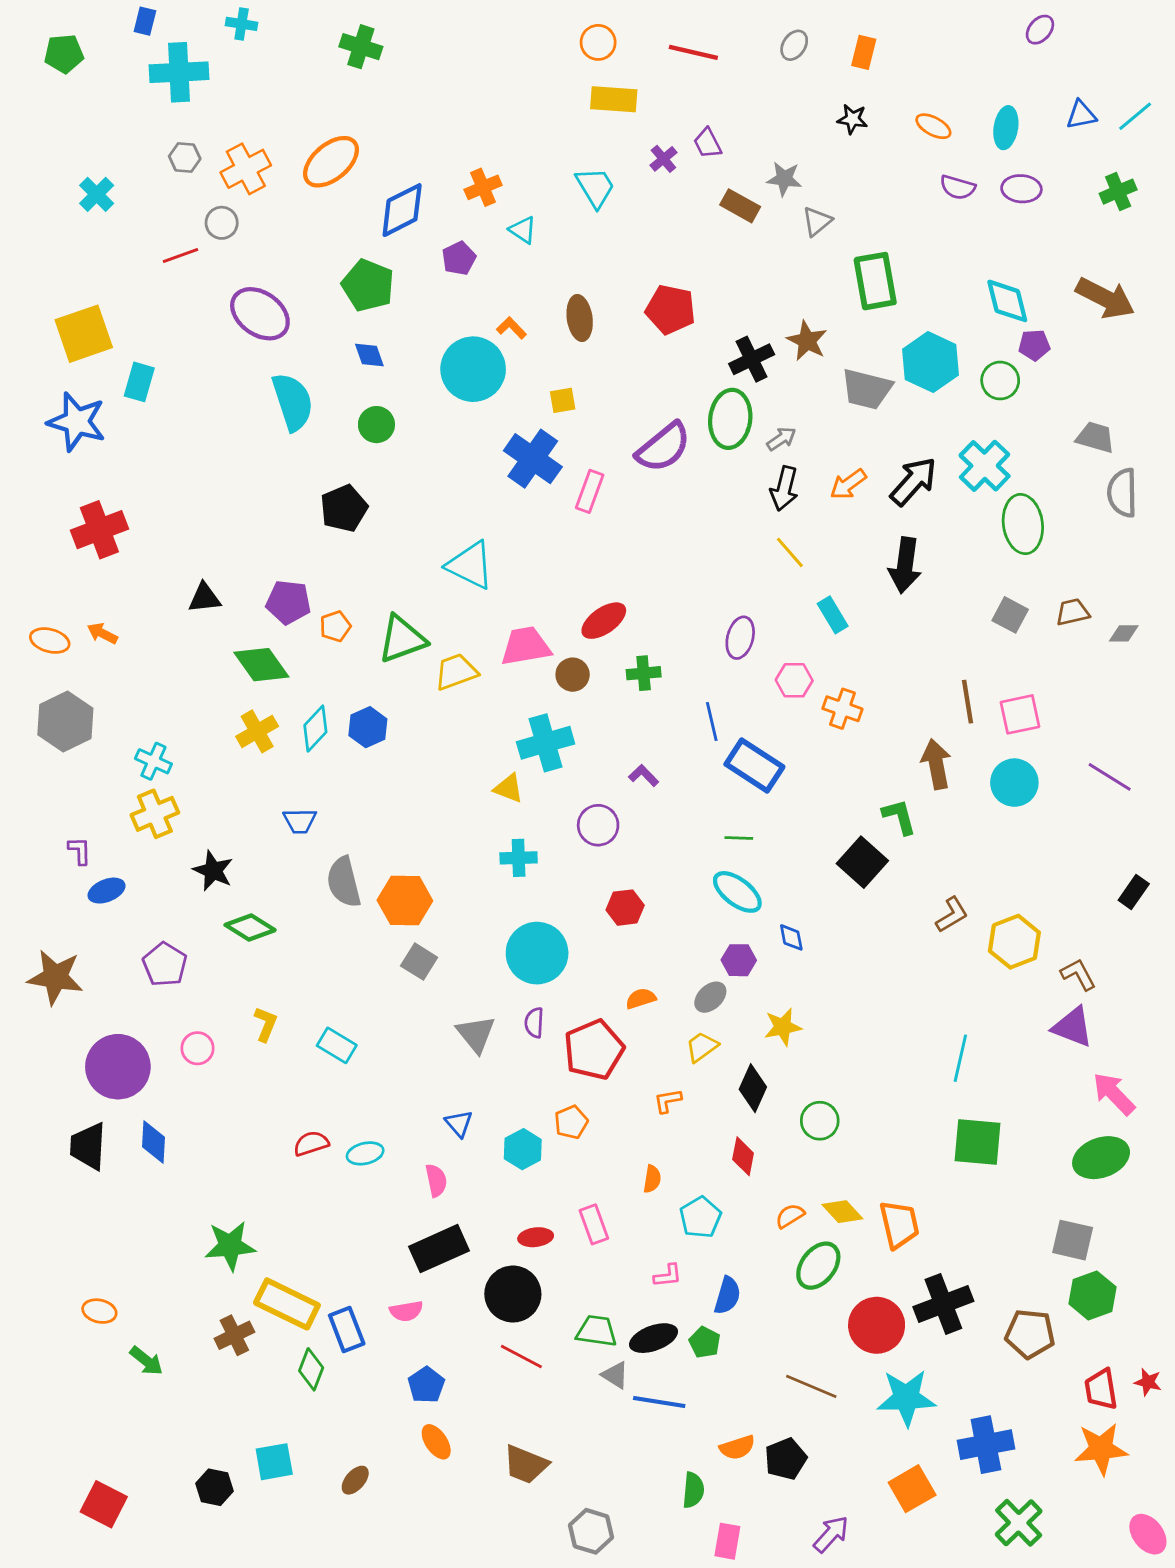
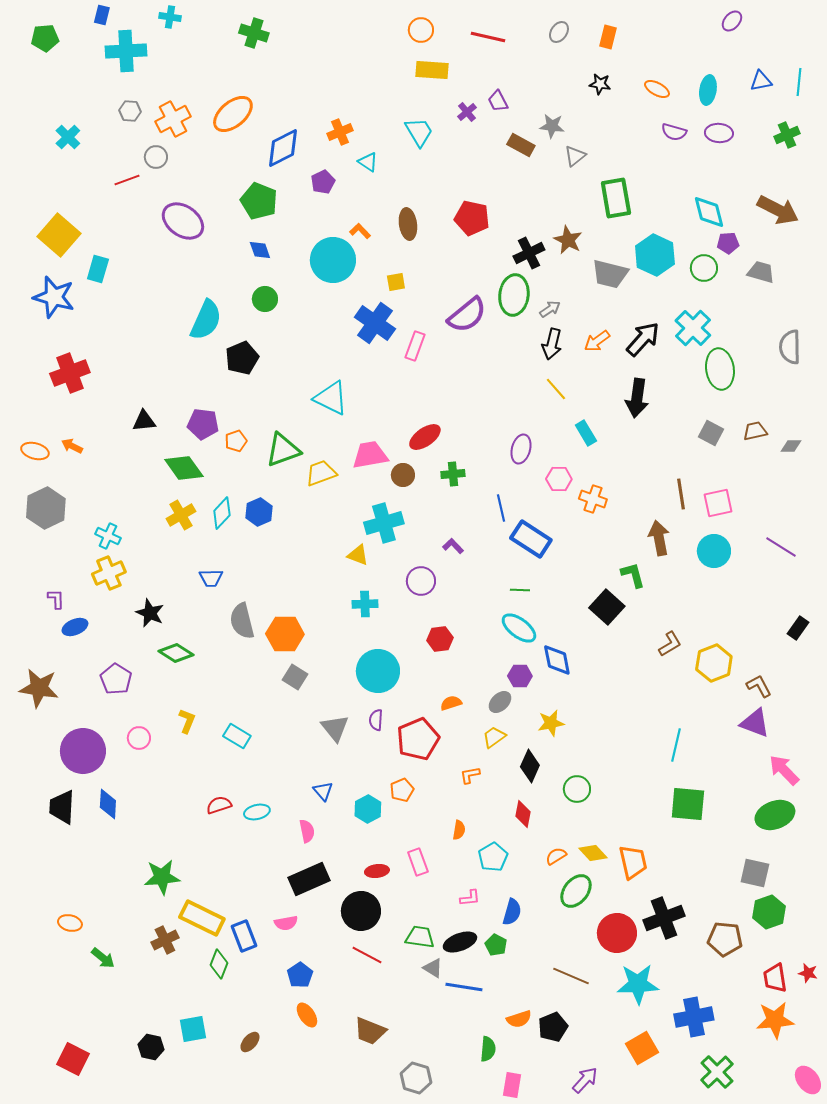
cyan line: (1135, 116) -> (799, 82), turned -44
yellow square: (84, 334) -> (59, 235), turned -30
cyan semicircle: (293, 402) -> (206, 320), moved, turned 42
gray trapezoid: (1095, 437) -> (761, 272), moved
blue diamond: (791, 937) -> (557, 660), size x1.6

